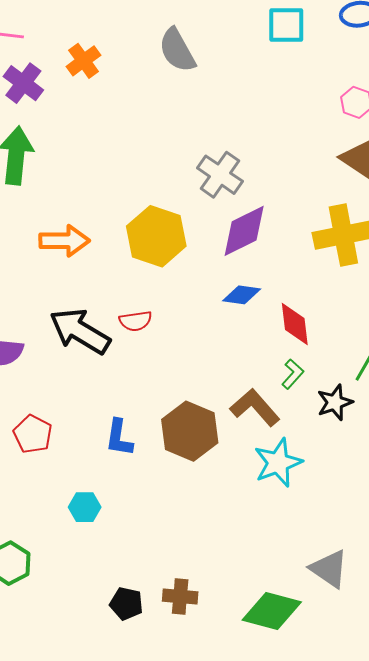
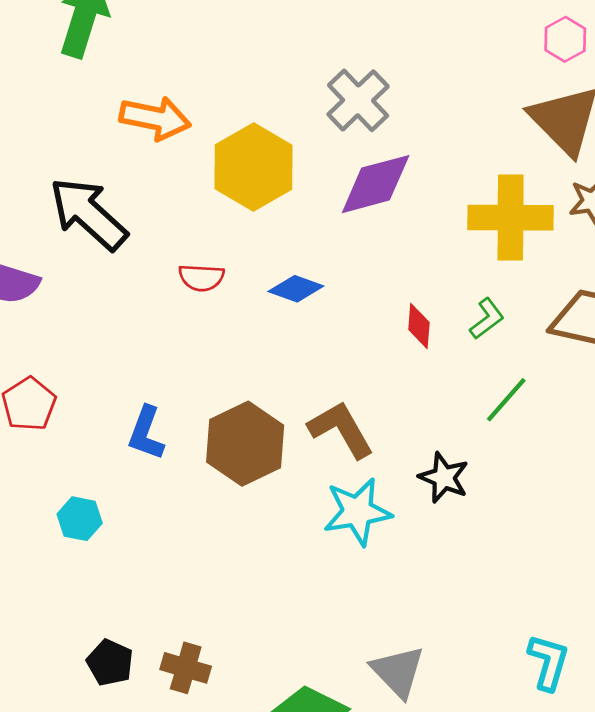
orange arrow: (64, 241) -> (155, 118), moved
blue diamond: (242, 295) -> (296, 289), moved
red diamond: (295, 324) -> (419, 326), size x0.7
black arrow: (80, 331) -> (88, 214), moved
green L-shape: (293, 374) -> (487, 319), moved
black star: (335, 402) -> (444, 478), moved, turned 30

